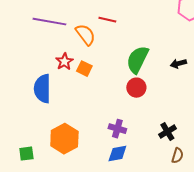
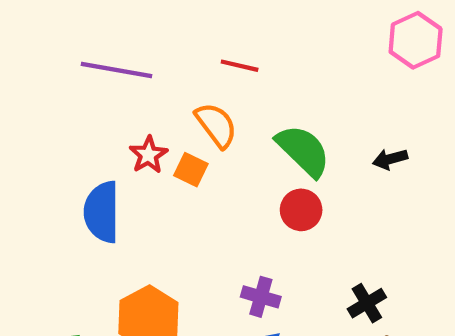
orange semicircle: (85, 35) -> (216, 125), moved
green semicircle: (137, 60) -> (303, 151), turned 108

